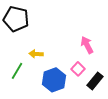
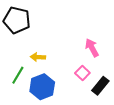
blue hexagon: (54, 80) -> (42, 87), moved

